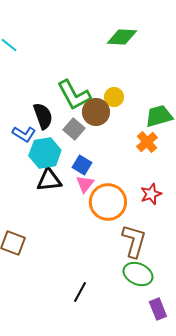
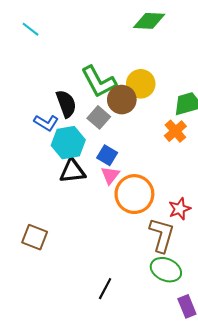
yellow circle: (114, 97) -> (141, 84), size x1.4
red star: (151, 194) -> (180, 209), moved

